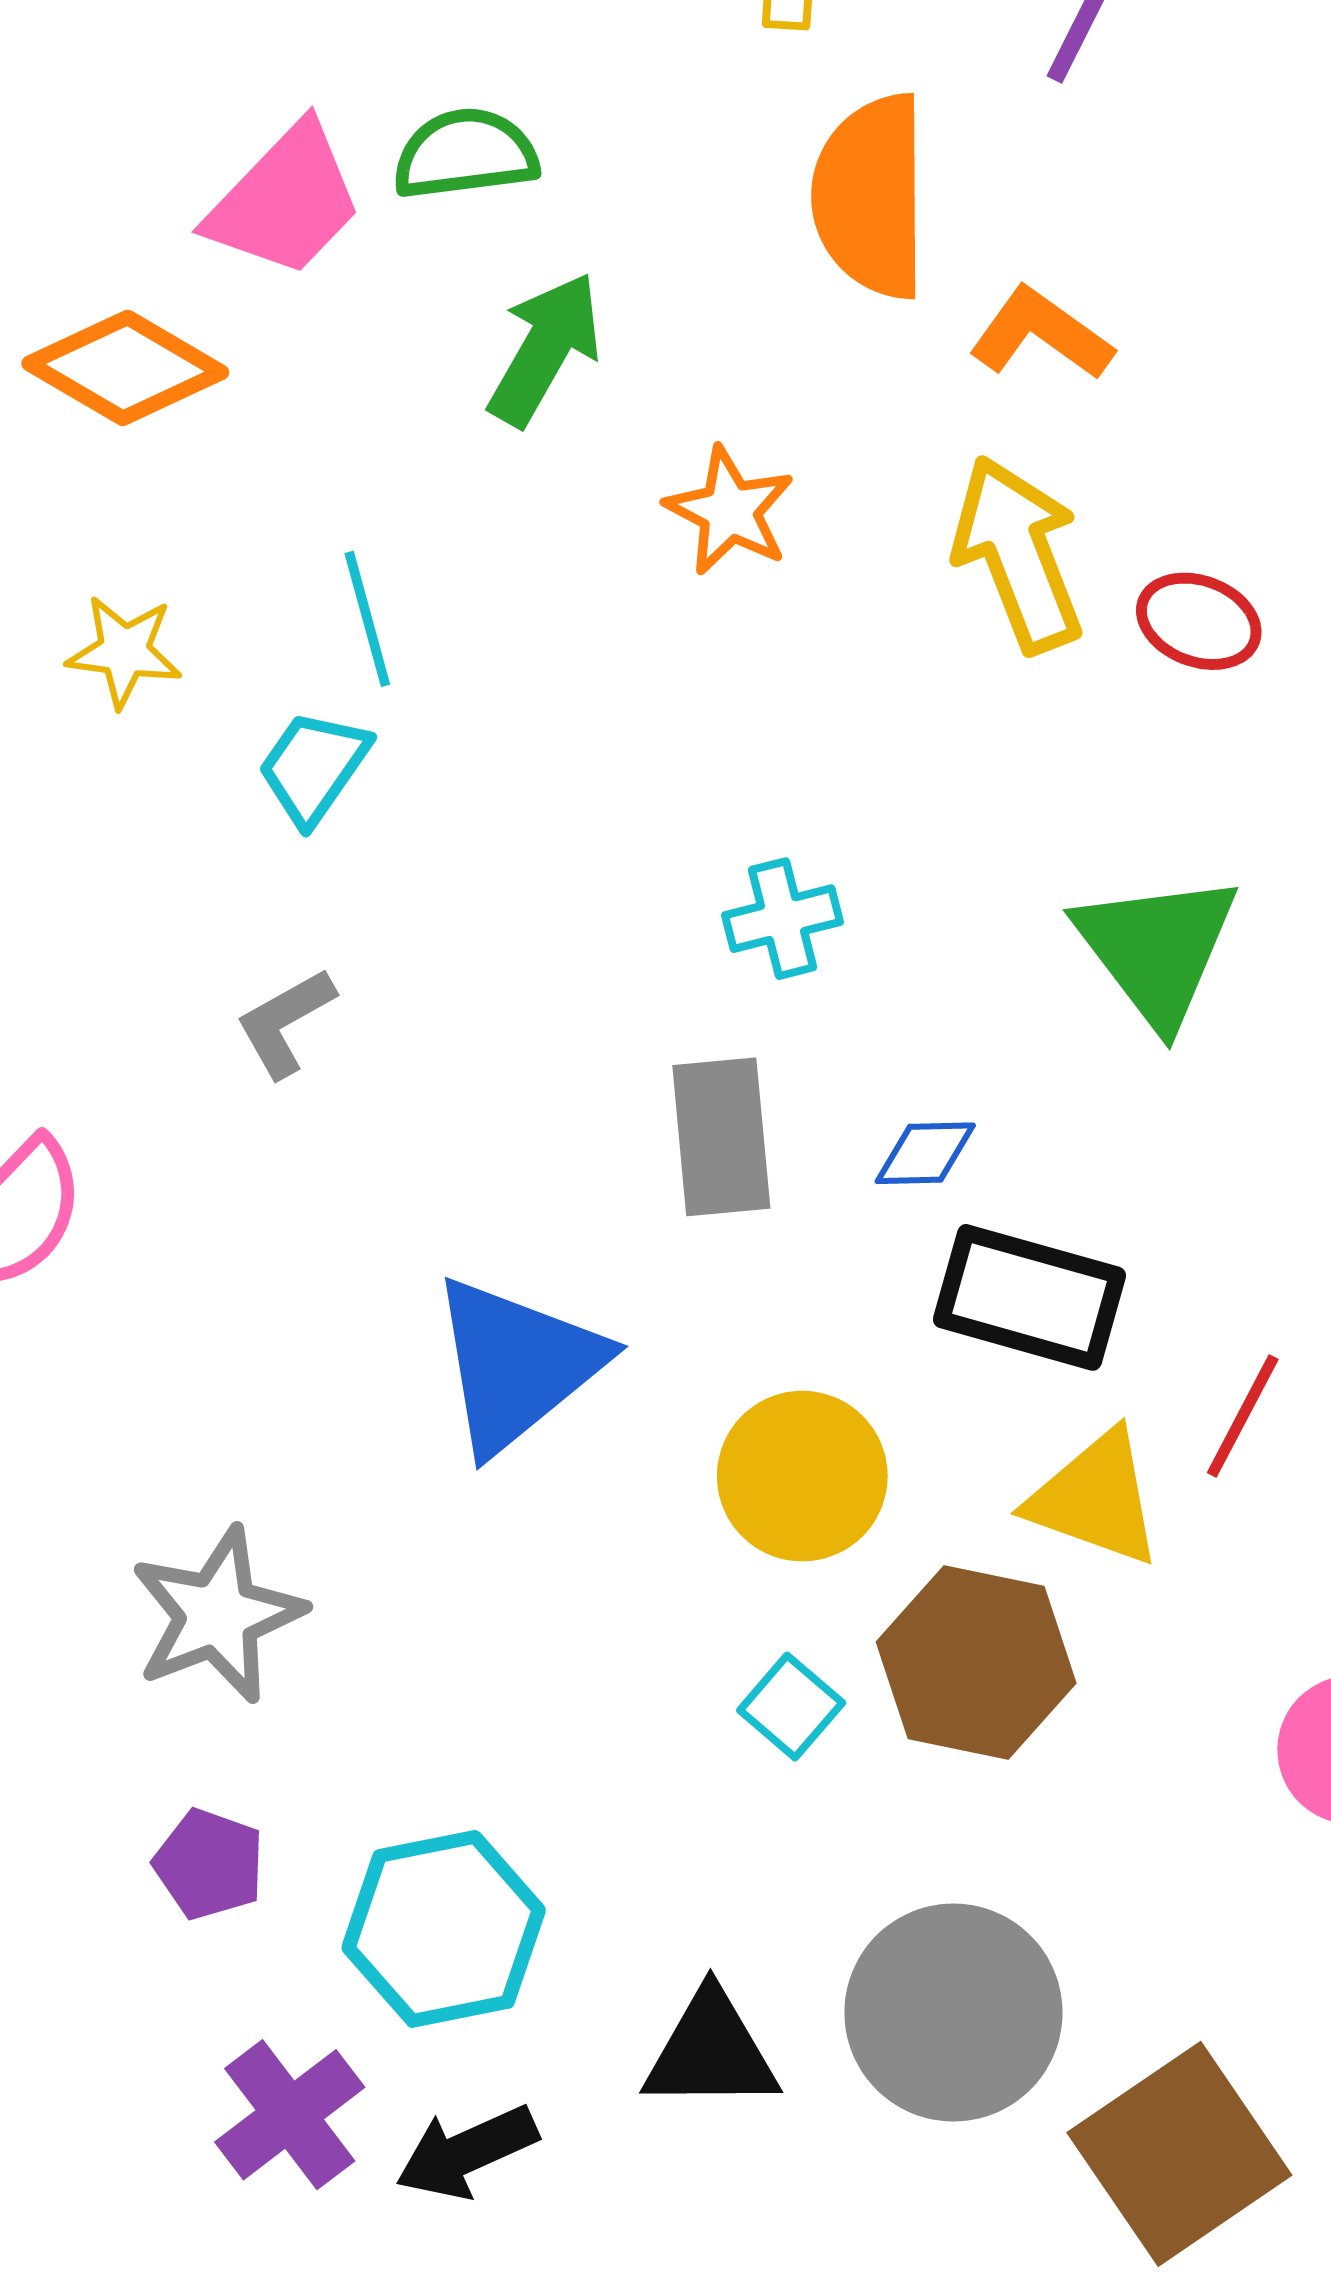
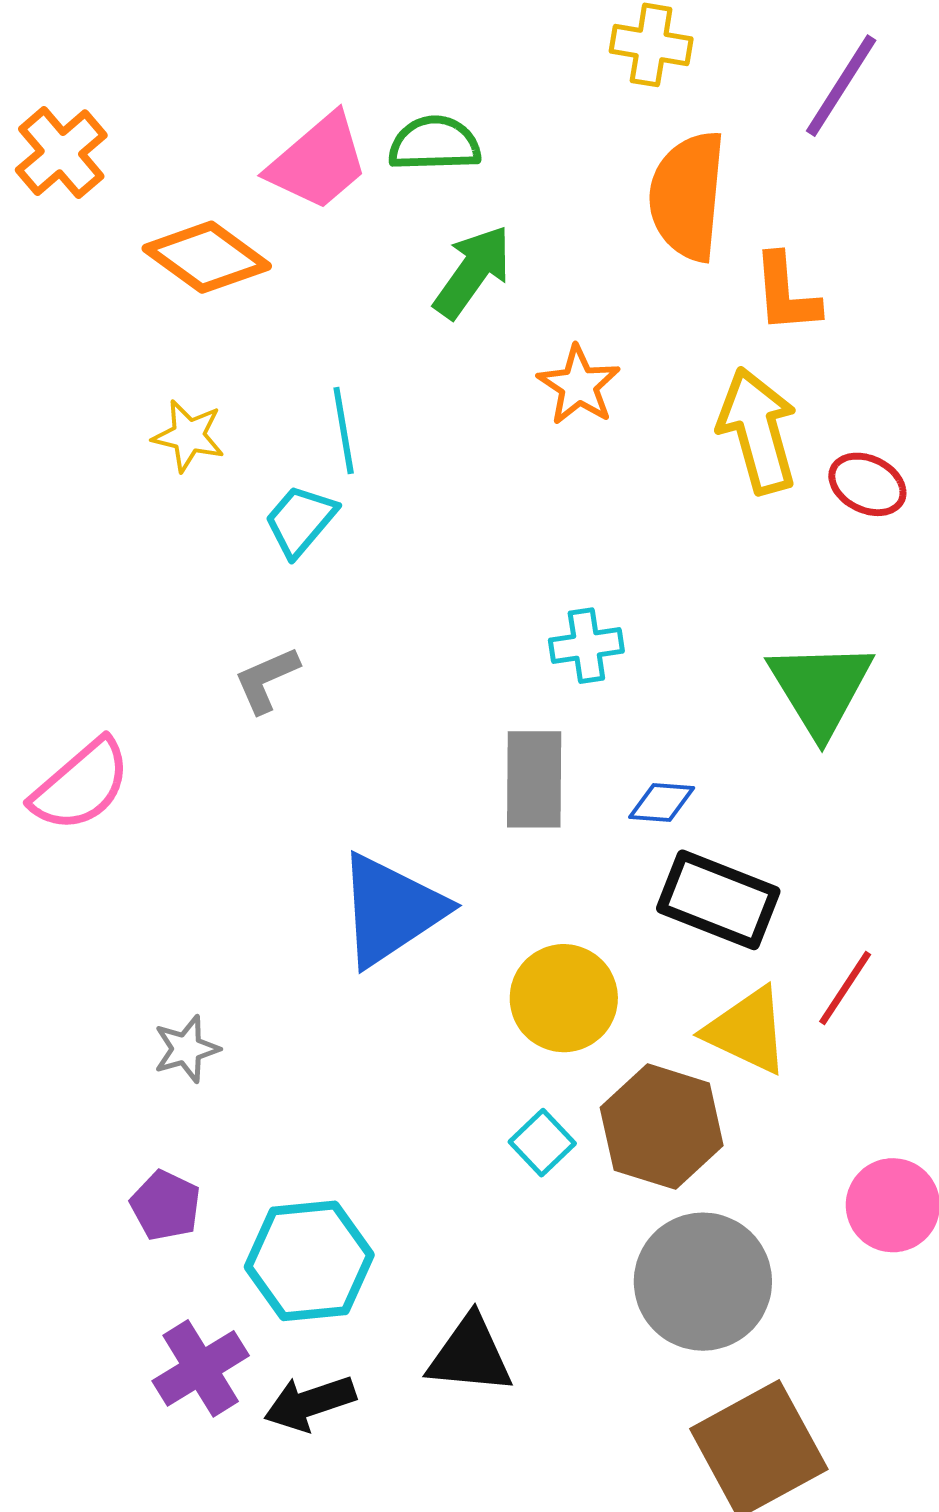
orange L-shape: (1041, 334) -> (786, 293), turned -136
gray star: (217, 1615) -> (186, 1049), size x0.6
gray circle: (953, 2013) -> (703, 1282), moved

